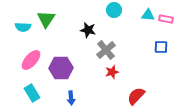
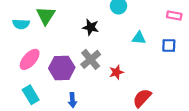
cyan triangle: (148, 15) -> (139, 38), moved
gray cross: (106, 50) -> (91, 59), moved

